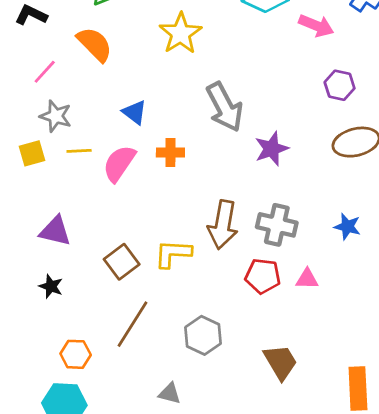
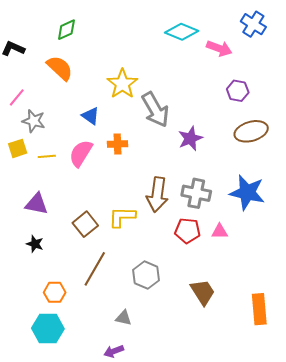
yellow star: (181, 33) -> (122, 84), moved
pink line: (45, 72) -> (17, 97), moved
yellow line: (79, 151) -> (47, 156), moved
blue star: (347, 227) -> (247, 192), size x1.8

